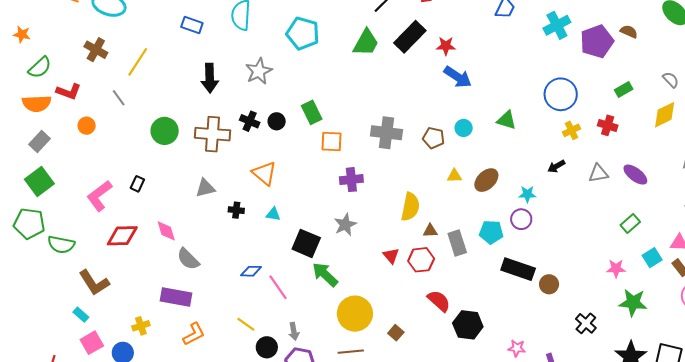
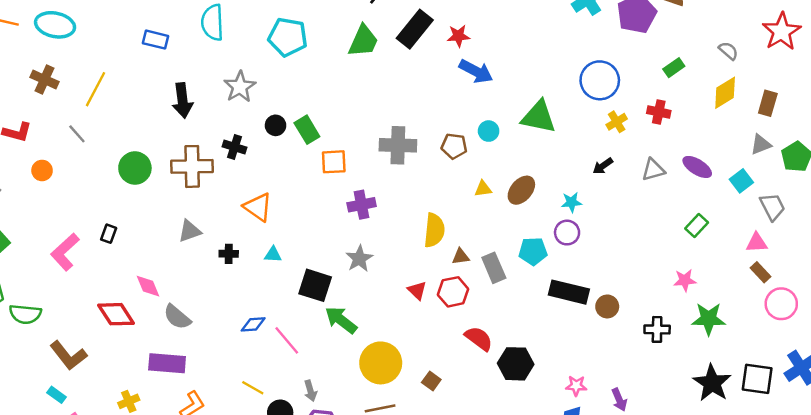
green triangle: (507, 120) -> (539, 117), size x1.5
black circle: (277, 121) -> (276, 125), moved
red diamond: (122, 236) -> (116, 314), moved, turned 64
cyan square: (652, 258) -> (741, 181), moved
black cross: (586, 323) -> (657, 329), moved, turned -35

